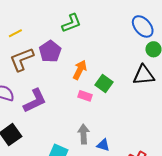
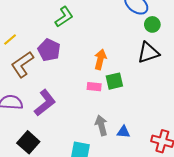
orange arrow: (80, 70) -> (100, 59), moved
green square: (104, 84) -> (114, 81), moved, turned -36

